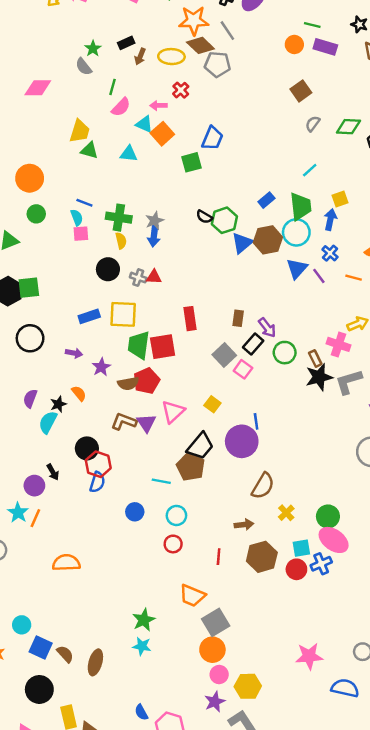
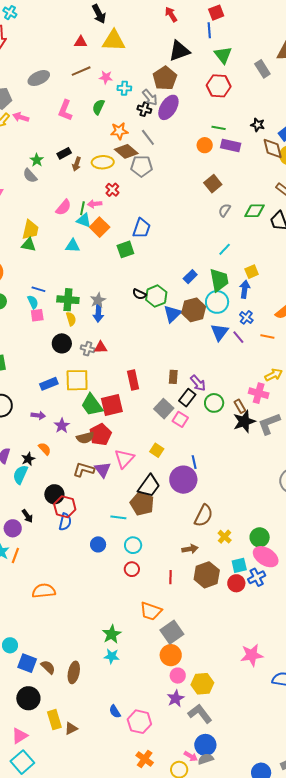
orange star: (194, 21) -> (119, 131), size x0.7
green line: (113, 87) -> (82, 208), moved
green triangle: (89, 150) -> (29, 245), moved
green trapezoid: (139, 345) -> (92, 405), turned -40

